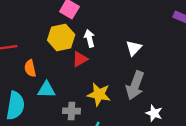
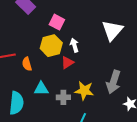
white triangle: (134, 48) -> (112, 30), moved, size x1.6
orange semicircle: (30, 68) -> (27, 64), moved
gray cross: (71, 111) -> (63, 97), moved

